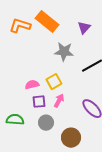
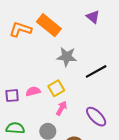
purple triangle: (84, 28) -> (93, 17), moved, turned -32
purple square: (39, 102) -> (12, 96), moved

